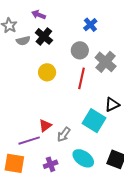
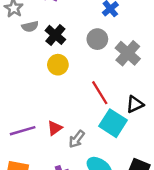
black cross: (44, 36) -> (55, 35), moved
red line: (81, 78) -> (100, 93), moved, turned -45
purple line: (29, 141) -> (23, 131), moved

